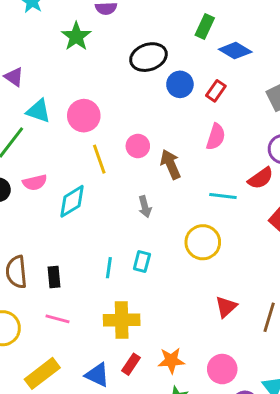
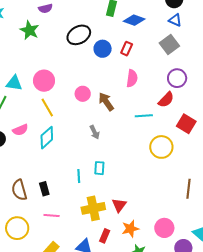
yellow line: (99, 159) -> (47, 108), moved
yellow circle: (203, 242) -> (161, 147), moved
red triangle: (226, 307) -> (119, 205), moved

